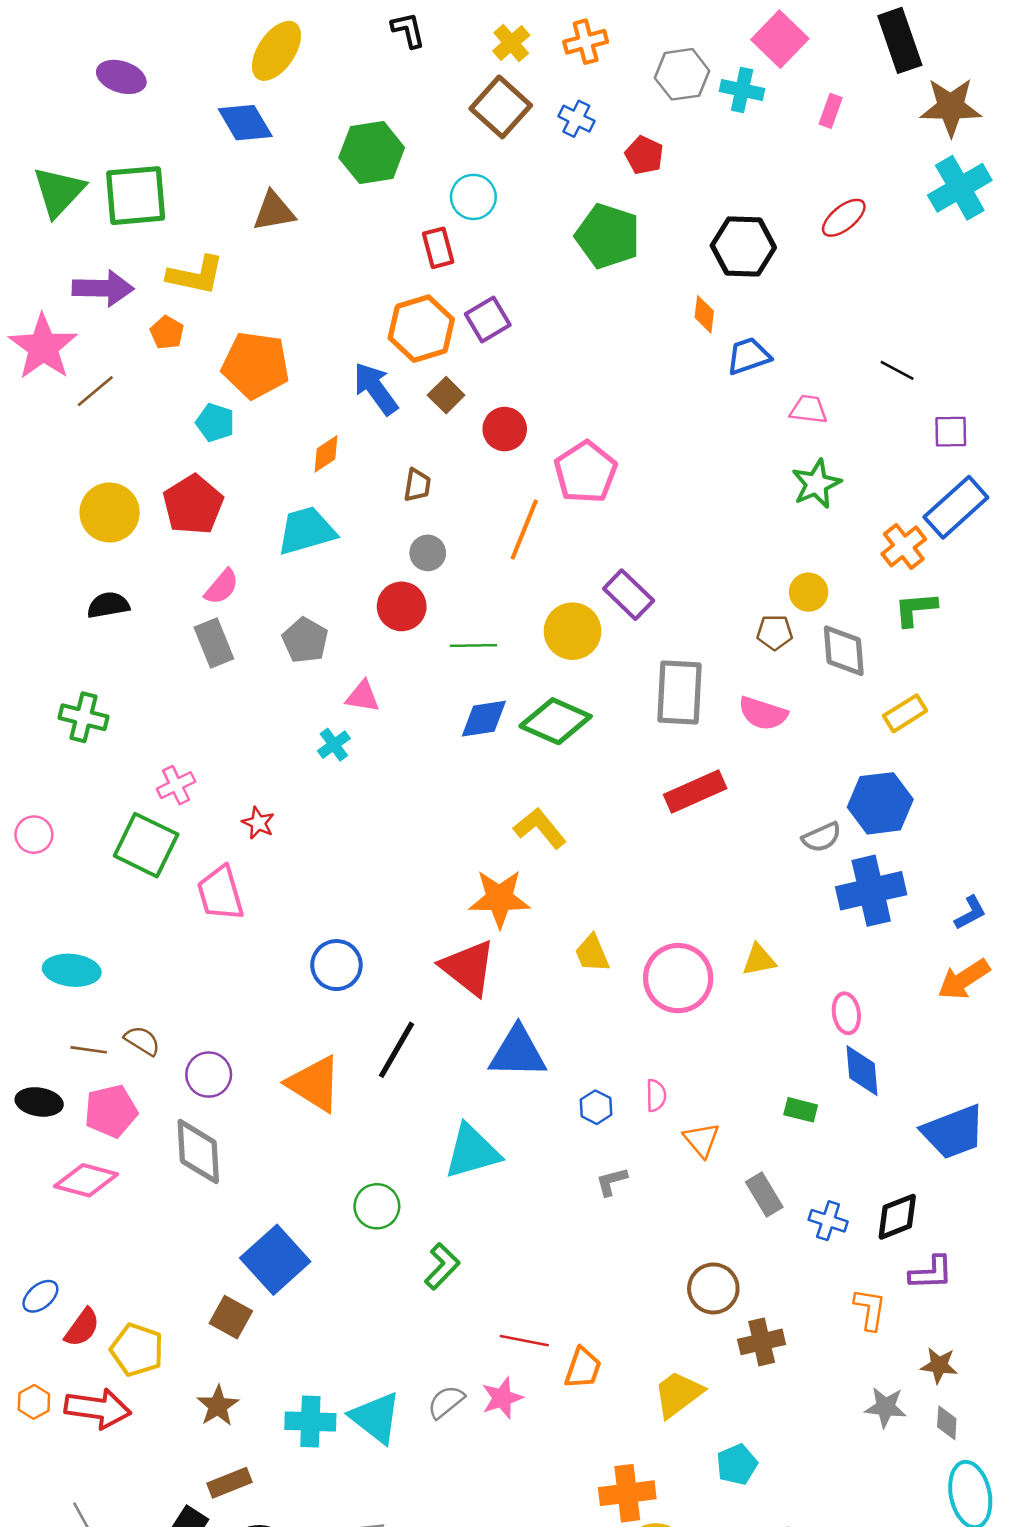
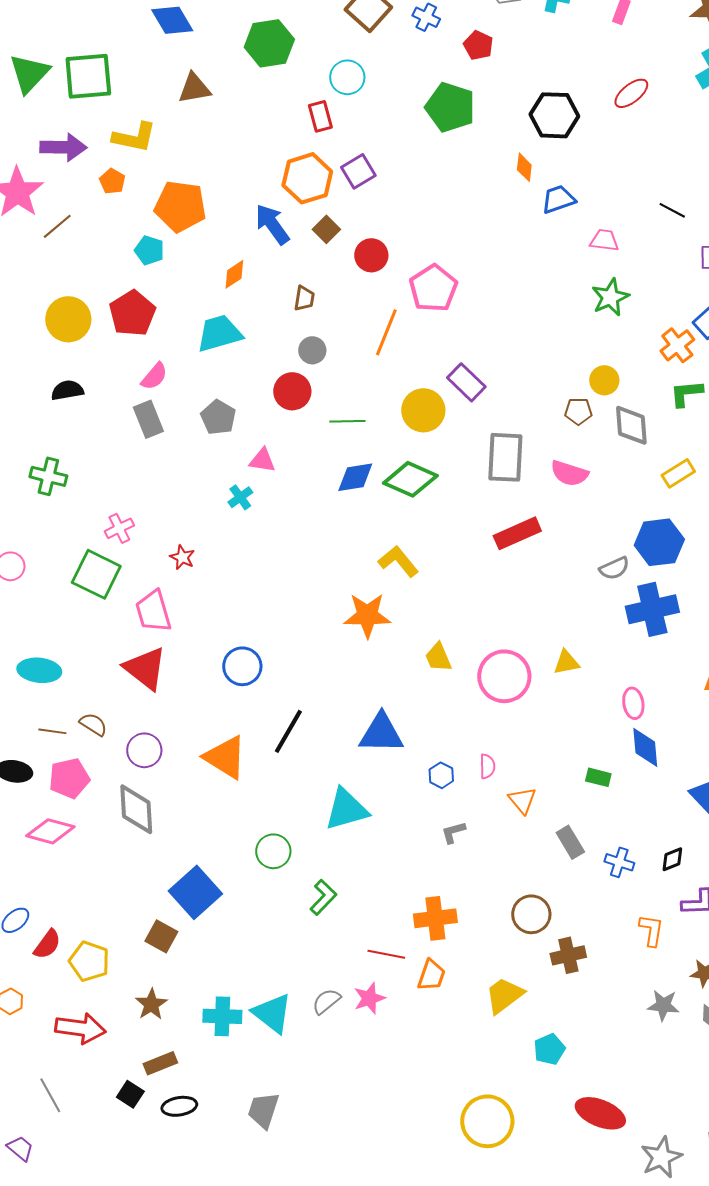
red triangle: (468, 968) -> (145, 668), moved
black diamond: (897, 1217) -> (672, 859), size x0.7
red arrow: (98, 1408) -> (80, 1028), moved
orange cross: (627, 1493) -> (435, 918), moved

